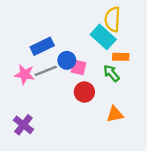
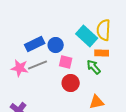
yellow semicircle: (113, 19) -> (104, 30), moved
blue circle: (67, 60) -> (56, 45), moved

